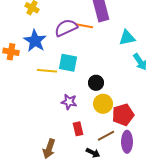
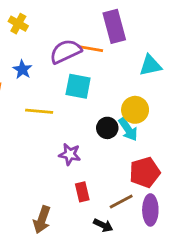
blue star: (35, 41) -> (22, 70), size x0.6
cyan arrow: (140, 62) -> (128, 129), moved
cyan square: (68, 63) -> (78, 86), moved
yellow circle: (103, 104) -> (135, 110), moved

